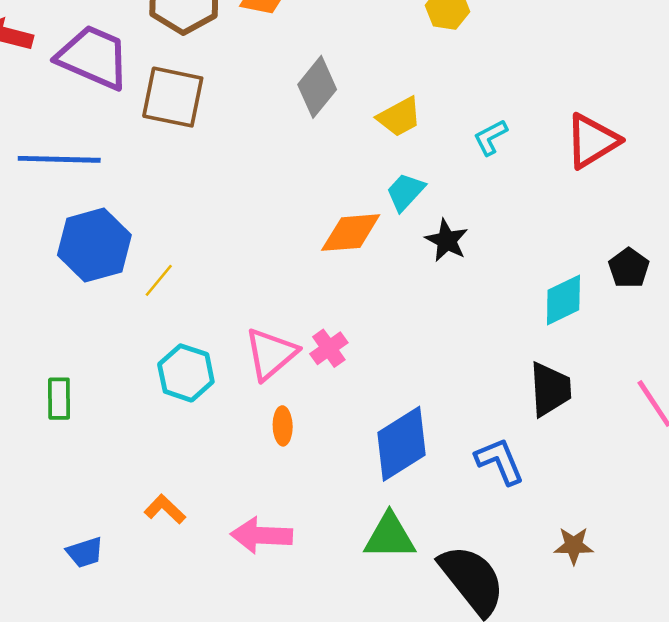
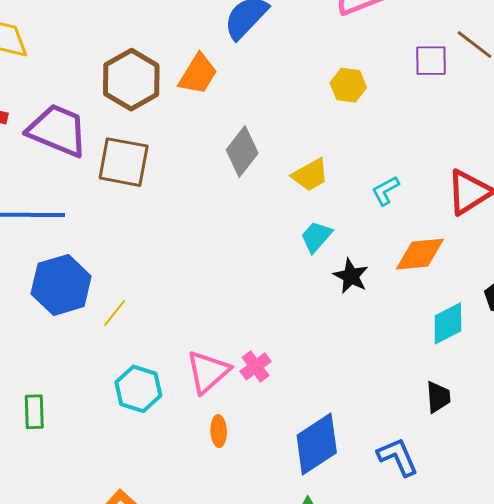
orange diamond: (351, 233) -> (420, 254), moved
black trapezoid: (550, 389) -> (438, 397), size x0.7

